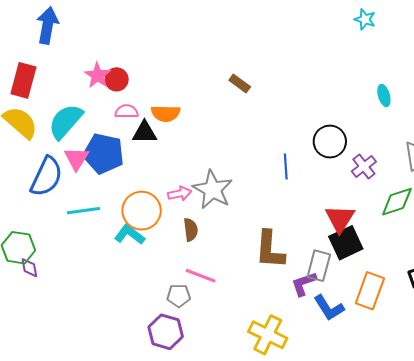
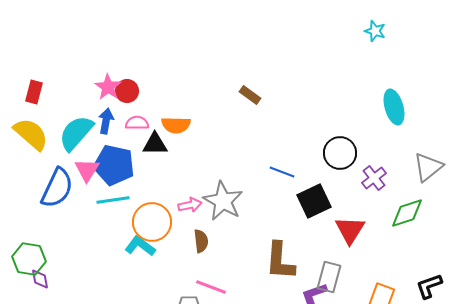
blue arrow: (47, 25) -> (106, 121), moved, size x0.7
red rectangle: (23, 80) -> (34, 92), size x0.7
cyan ellipse: (384, 95) -> (394, 107), size x1.6
blue line: (286, 167) -> (282, 172), moved, turned -65
cyan line: (83, 211) -> (113, 200), moved
black square: (346, 243) -> (314, 201), moved

